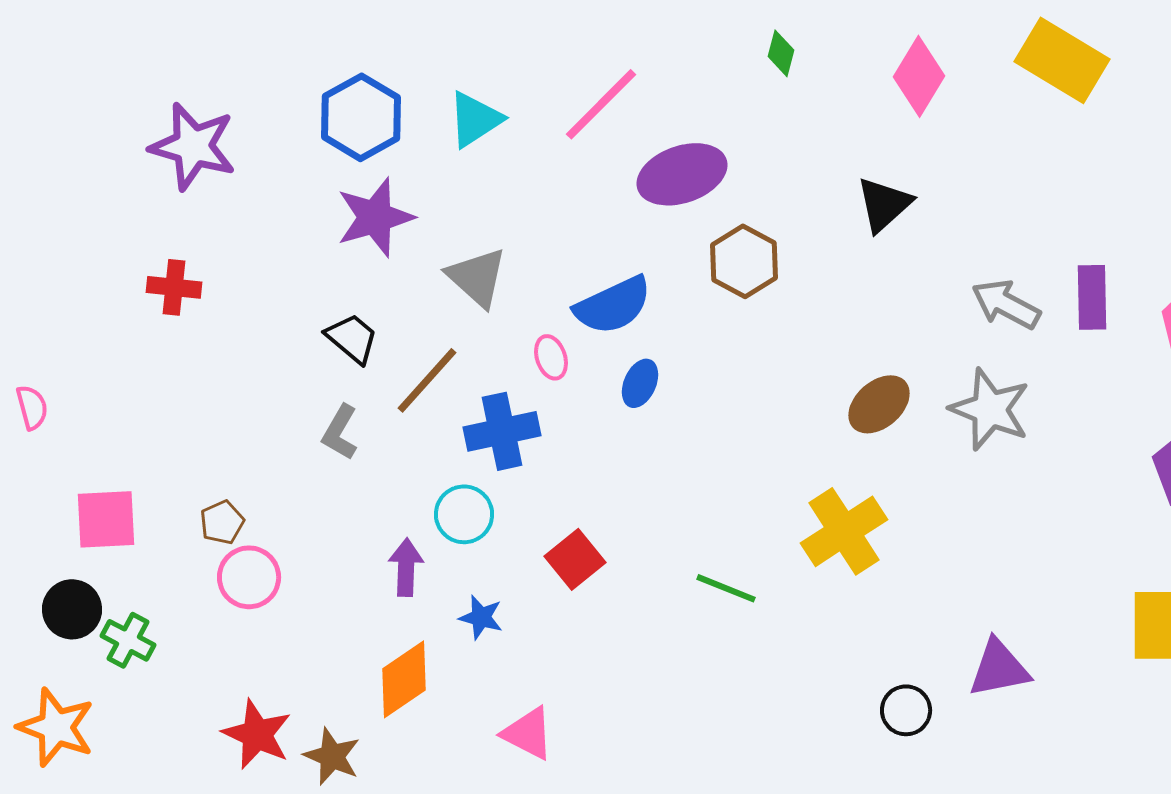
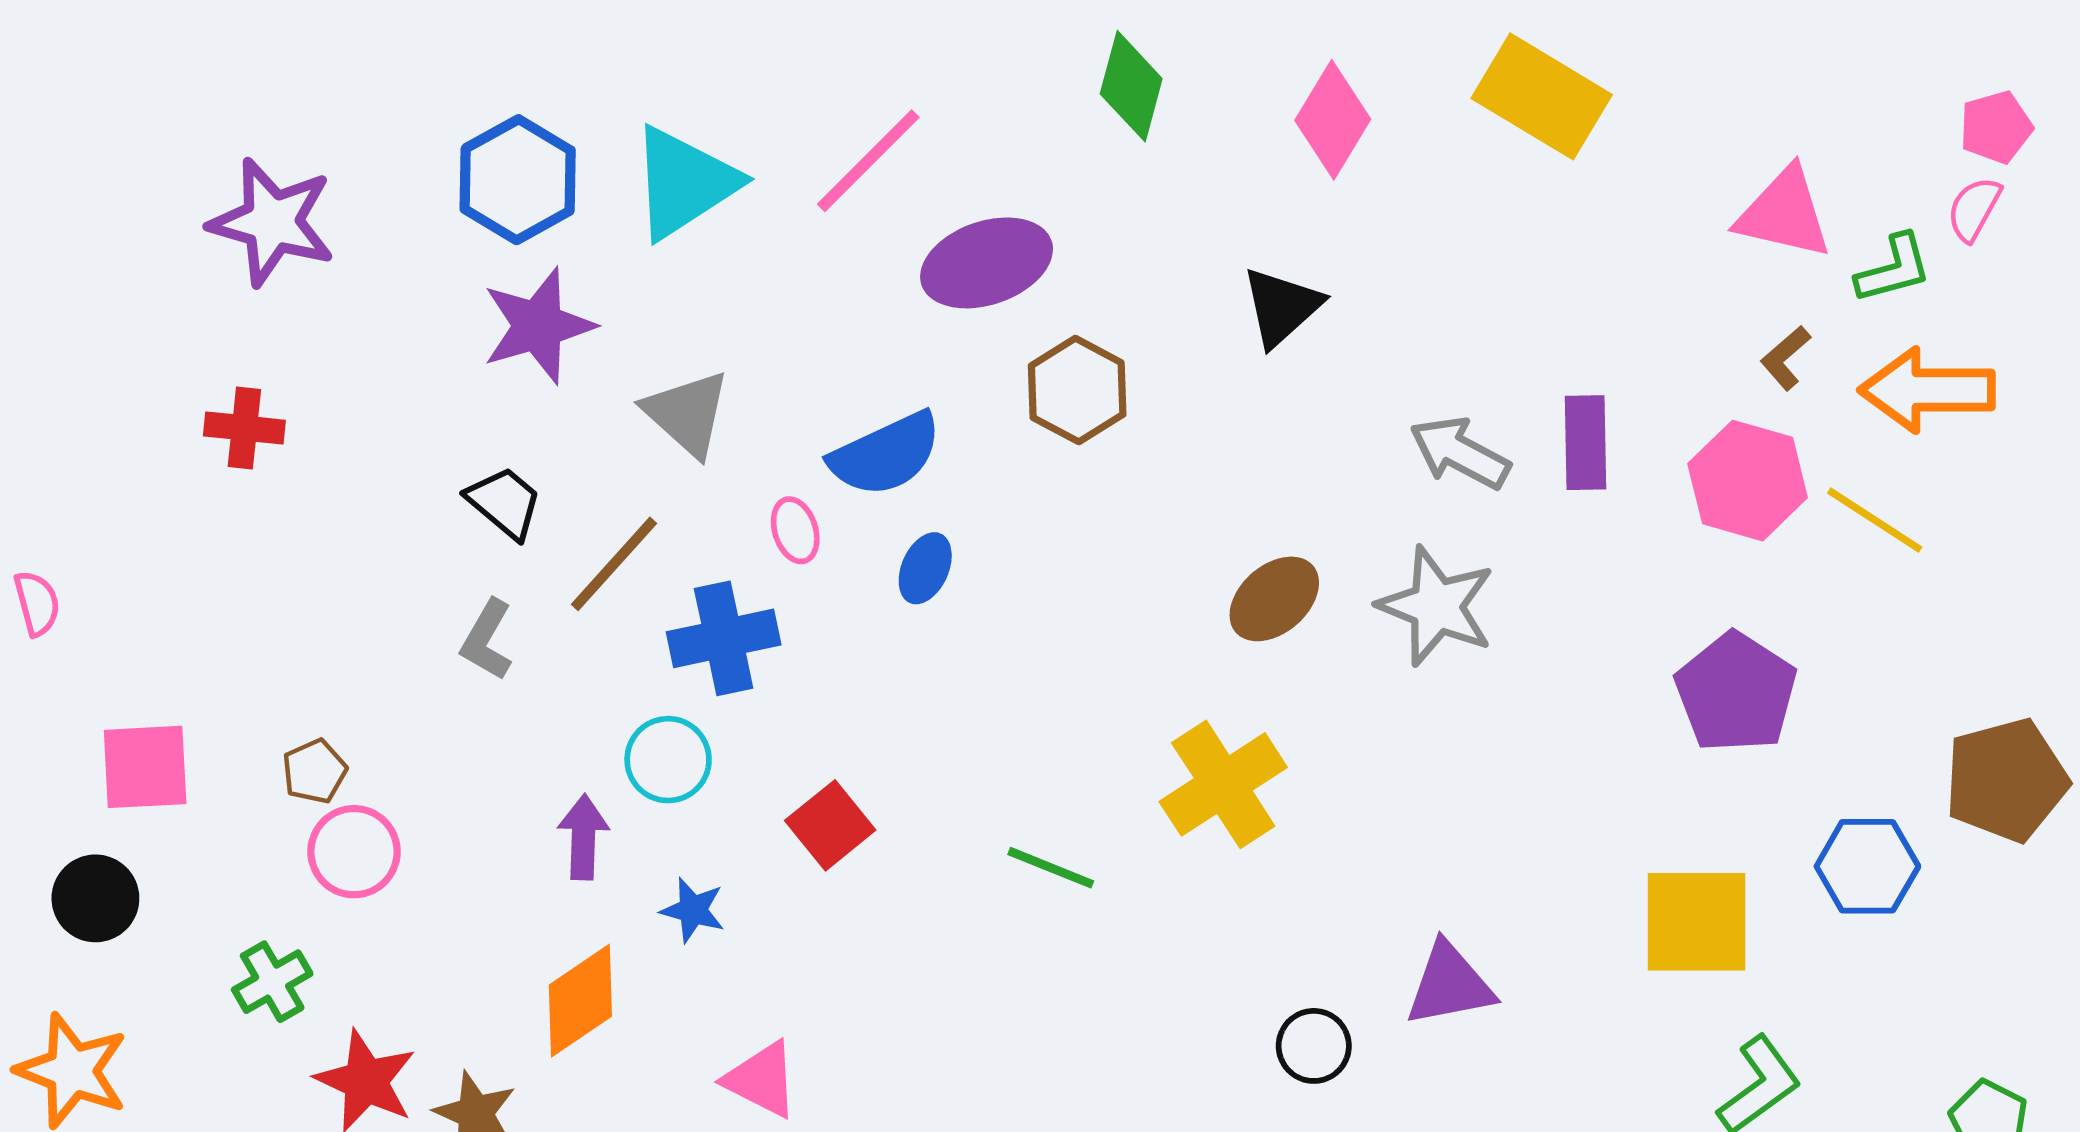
green diamond: (781, 53) -> (1131, 86), size x1.6
cyan triangle: (475, 119) -> (684, 183), size x1.4
green cross: (128, 640) -> (272, 982), moved, turned 32

